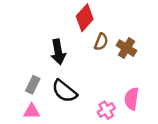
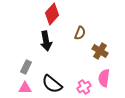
red diamond: (85, 18) -> (52, 14), moved
brown cross: (126, 48) -> (100, 51), moved
black semicircle: (64, 91) -> (52, 84), moved

